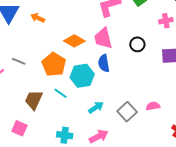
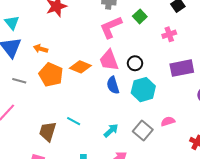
black circle: (137, 44) -> (135, 63), moved
gray line: (19, 61) -> (19, 81), moved
orange pentagon: (54, 64) -> (51, 75), moved
cyan hexagon: (82, 76) -> (143, 90), moved

